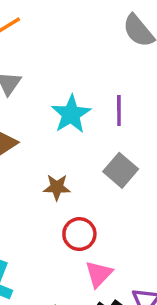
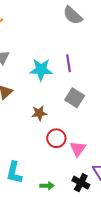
cyan star: (71, 114) -> (41, 70), turned -30
pink triangle: (99, 274) -> (78, 149), moved

